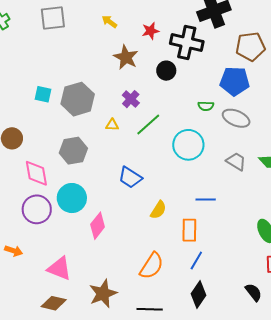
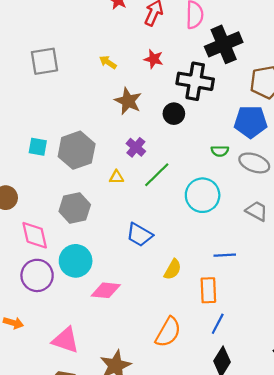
red star: (150, 31) -> (154, 59), moved, turned 30
pink diamond: (98, 226) -> (106, 290), turned 60

